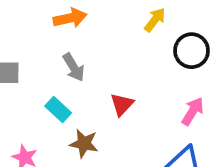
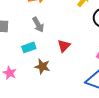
cyan rectangle: (58, 110) -> (29, 47), turned -64

